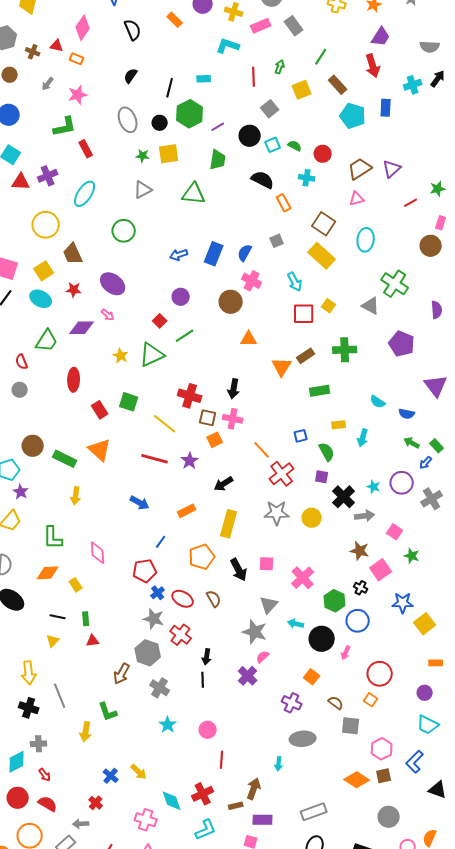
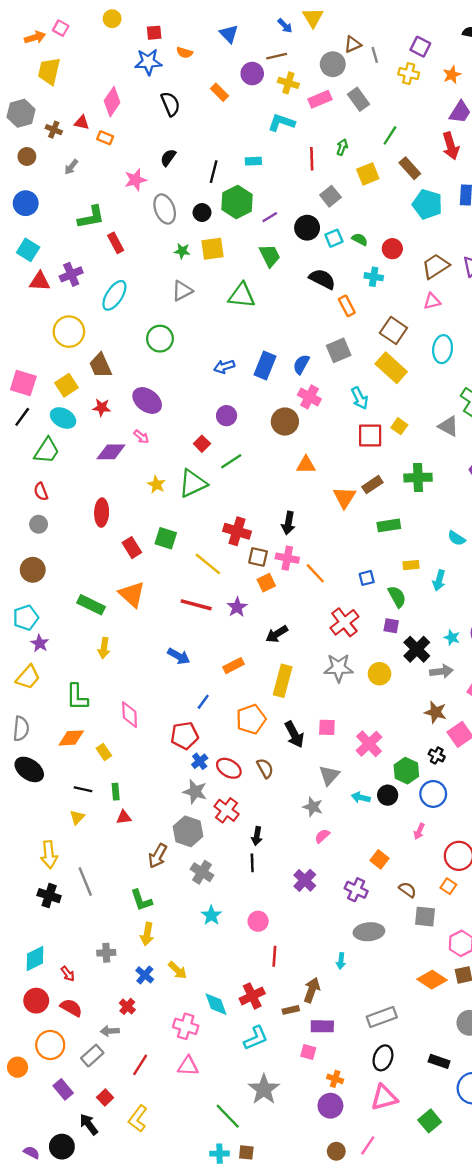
pink star: (78, 95) -> (135, 180), moved
green trapezoid: (218, 160) -> (270, 256), turned -35
gray square: (277, 241) -> (339, 350), size x1.5
green trapezoid: (47, 341) -> (47, 451), moved
brown circle: (33, 446) -> (33, 570), moved
orange line: (262, 450) -> (315, 573), moved
gray star: (255, 632) -> (313, 807), size x0.7
black circle: (322, 639) -> (388, 795), moved, size x0.7
purple cross: (248, 676) -> (305, 880), moved
yellow arrow: (86, 732) -> (147, 934), moved
gray cross: (39, 744) -> (106, 953), moved

